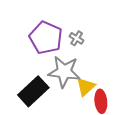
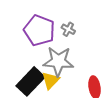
yellow triangle: (86, 87) -> (50, 80), moved

